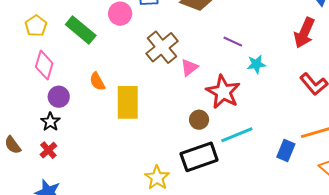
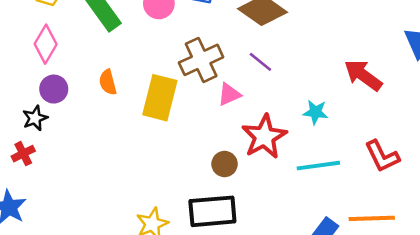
red arrow: (304, 33) -> (363, 75), moved, turned 88
purple line: (233, 42) -> (260, 62), moved
yellow rectangle: (128, 102) -> (160, 98), moved
cyan line: (237, 135) -> (318, 166), moved

